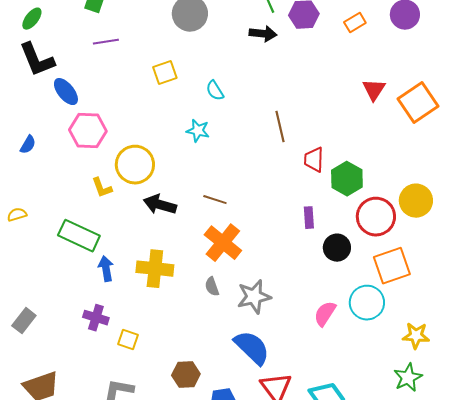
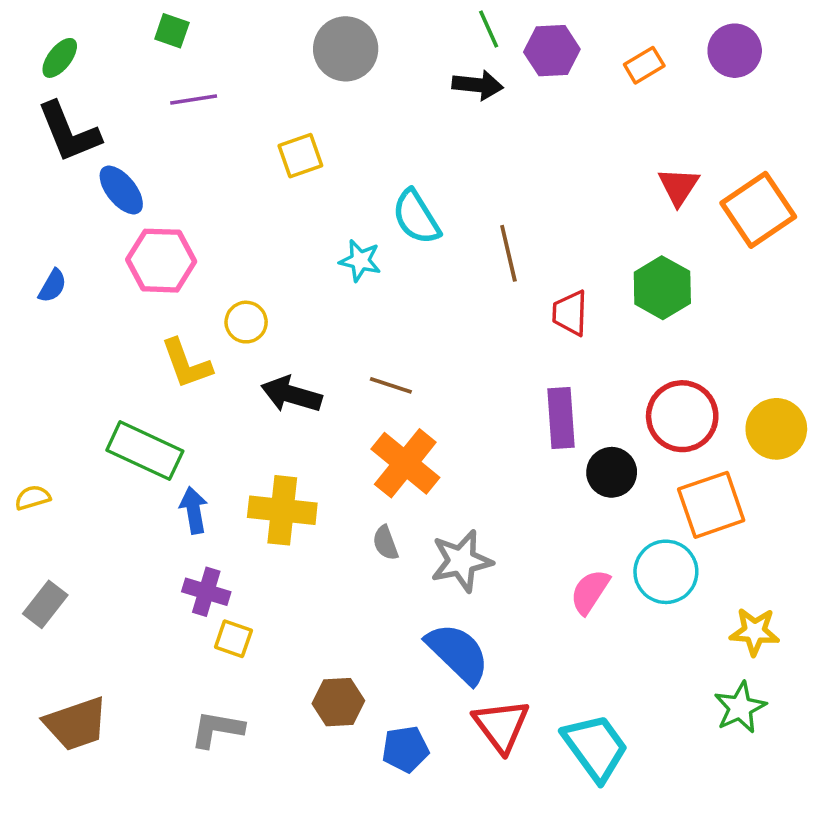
cyan semicircle: (215, 91) -> (416, 217), moved, size x1.5
yellow circle: (135, 165) -> (246, 322), size x0.6
green hexagon: (347, 179) -> (662, 288), moved
yellow L-shape: (102, 188) -> (186, 364), size x1.4
yellow circle: (416, 201) -> (776, 429), moved
yellow semicircle: (17, 215) -> (33, 498), moved
purple rectangle: (309, 218) -> (561, 418), size x1.5
purple cross: (96, 318) -> (206, 592), moved

